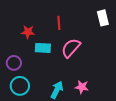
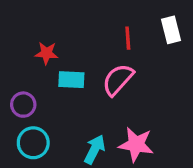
red line: (59, 23) -> (128, 38), moved
pink star: (82, 87) -> (136, 144), size x1.5

